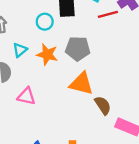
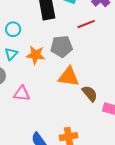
red line: (108, 14) -> (86, 24), moved
cyan circle: (45, 22) -> (13, 29), moved

